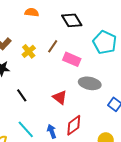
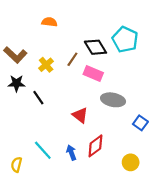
black diamond: (72, 20) -> (95, 47), moved
cyan pentagon: (105, 42) -> (125, 39), moved
black line: (22, 95) -> (38, 98), moved

